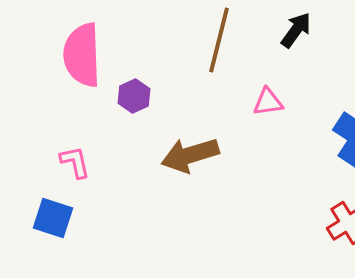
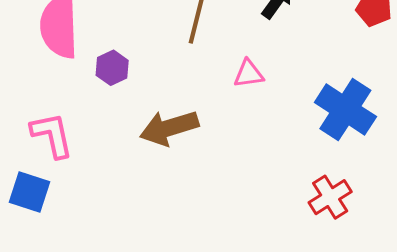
pink L-shape: (75, 162) -> (52, 135), size x1.4

